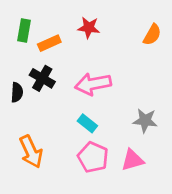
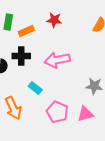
black cross: (42, 78) -> (21, 56), turned -30
cyan rectangle: (87, 123) -> (35, 88), moved

